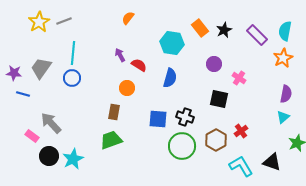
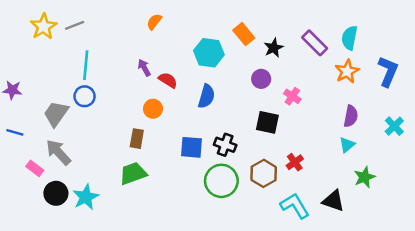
black star: (224, 30) -> (274, 48), moved
gray trapezoid: (41, 68) -> (56, 114), moved
blue line: (23, 94) -> (15, 132), moved

